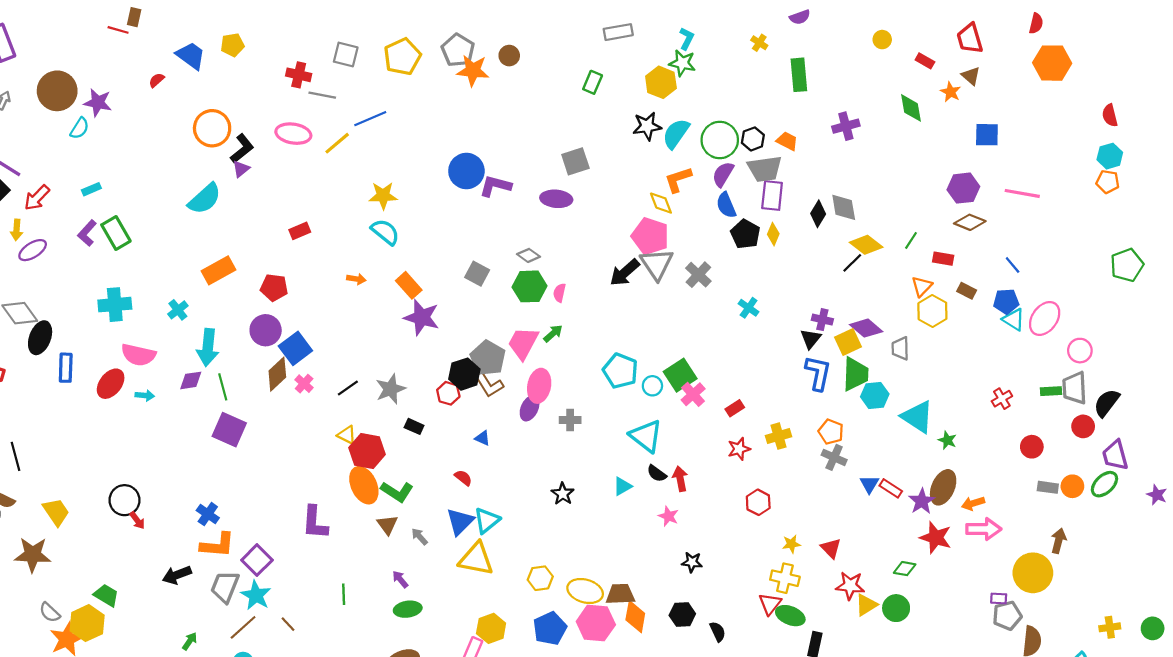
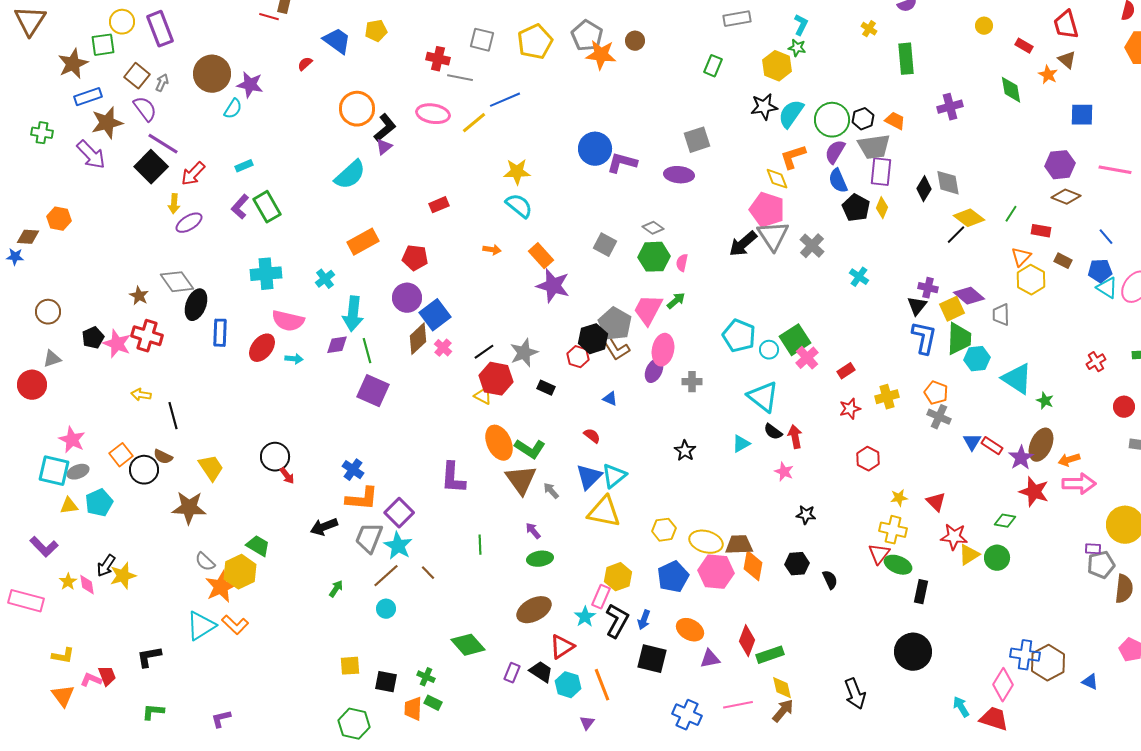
green star: (682, 63) -> (797, 48), size x0.7
red hexagon: (367, 451) -> (496, 379), moved
brown triangle: (387, 525) -> (521, 480), size x1.6

